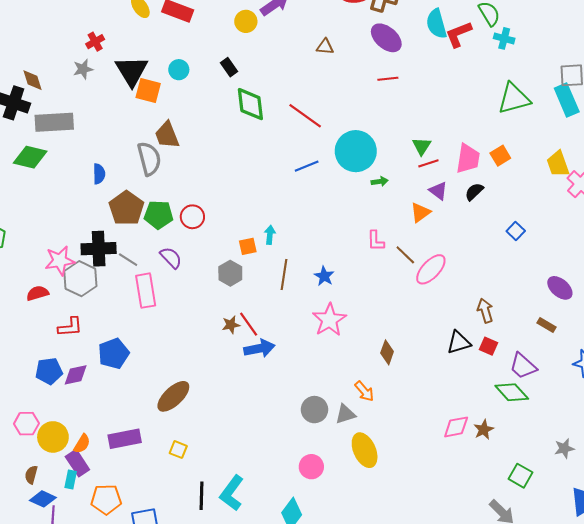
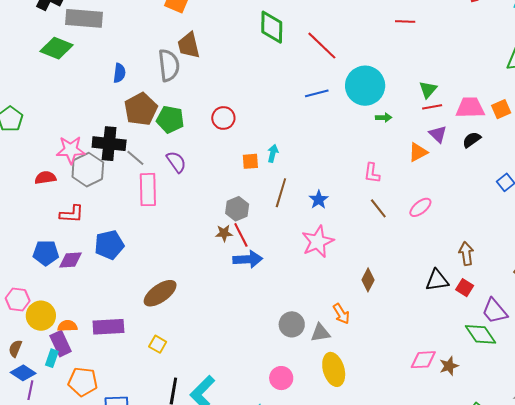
pink trapezoid: (468, 159) -> (470, 108), turned -108
red circle: (192, 217) -> (223, 118), moved
brown line: (405, 255) -> (378, 208), moved
pink ellipse: (431, 269) -> (420, 207), size x0.7
gray hexagon: (230, 273) -> (237, 209), moved
orange semicircle: (82, 444) -> (67, 326), turned -132

